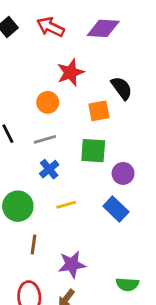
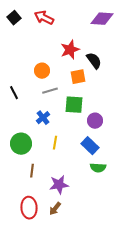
purple diamond: (103, 28) -> (102, 19), moved
red star: (70, 73) -> (70, 50), moved
gray line: (45, 139) -> (50, 91), moved
yellow line: (66, 205) -> (55, 143), turned -64
green semicircle: (127, 284) -> (98, 168), moved

